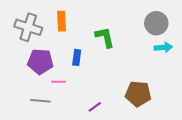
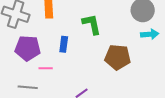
brown pentagon: (138, 94) -> (118, 57), moved

